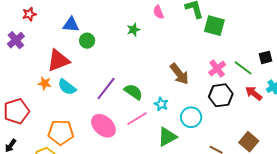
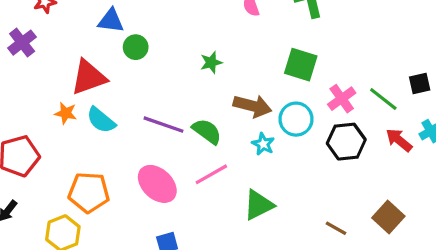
green square: (214, 26) -> (301, 65), moved
green star: (133, 30) -> (211, 62), moved
brown arrow: (179, 74) -> (252, 106), moved, turned -40
purple line: (106, 89) -> (164, 125), turned 70
cyan star: (161, 104) -> (263, 144), moved
cyan circle: (191, 117) -> (296, 119), moved

